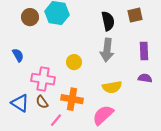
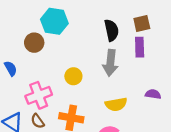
brown circle: (30, 17) -> (34, 43), moved
purple rectangle: (144, 51) -> (140, 47), moved
pink cross: (43, 79) -> (39, 95), turned -30

